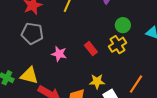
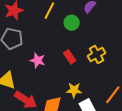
green circle: (123, 25) -> (72, 23), moved

